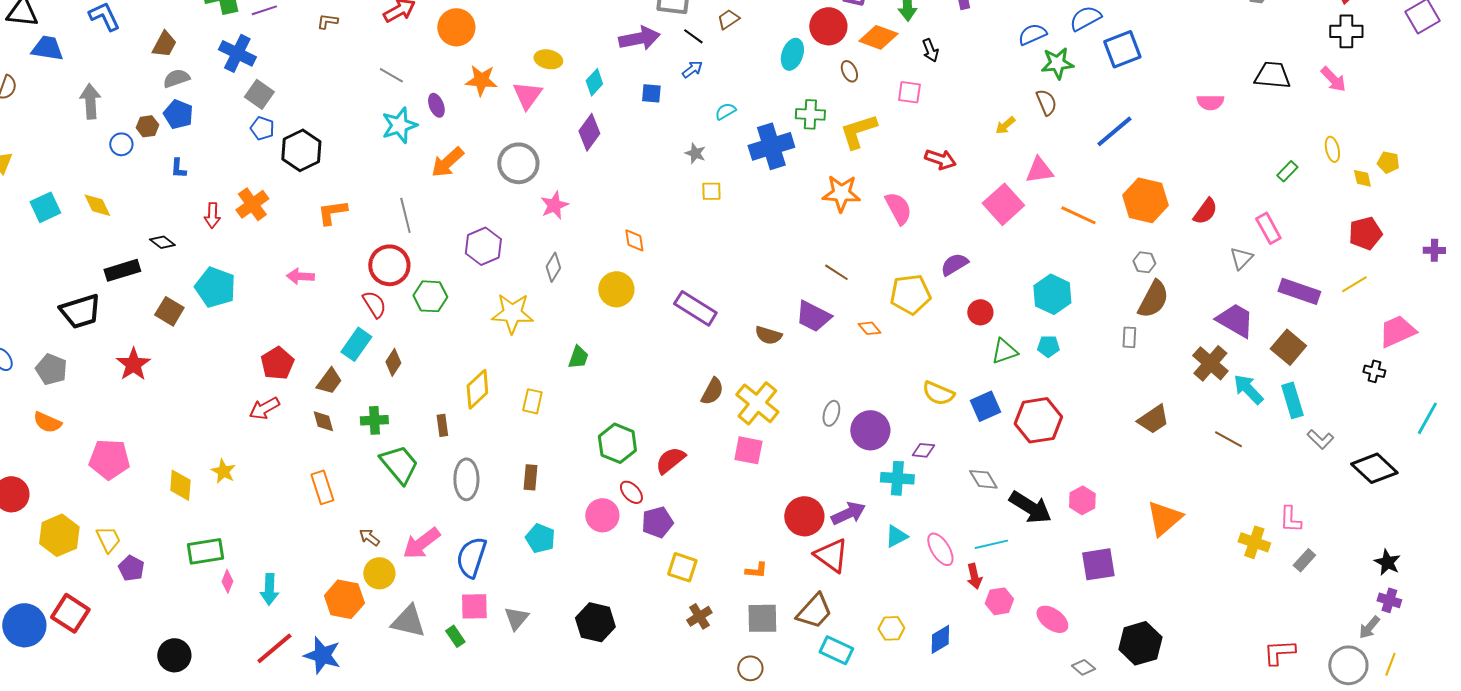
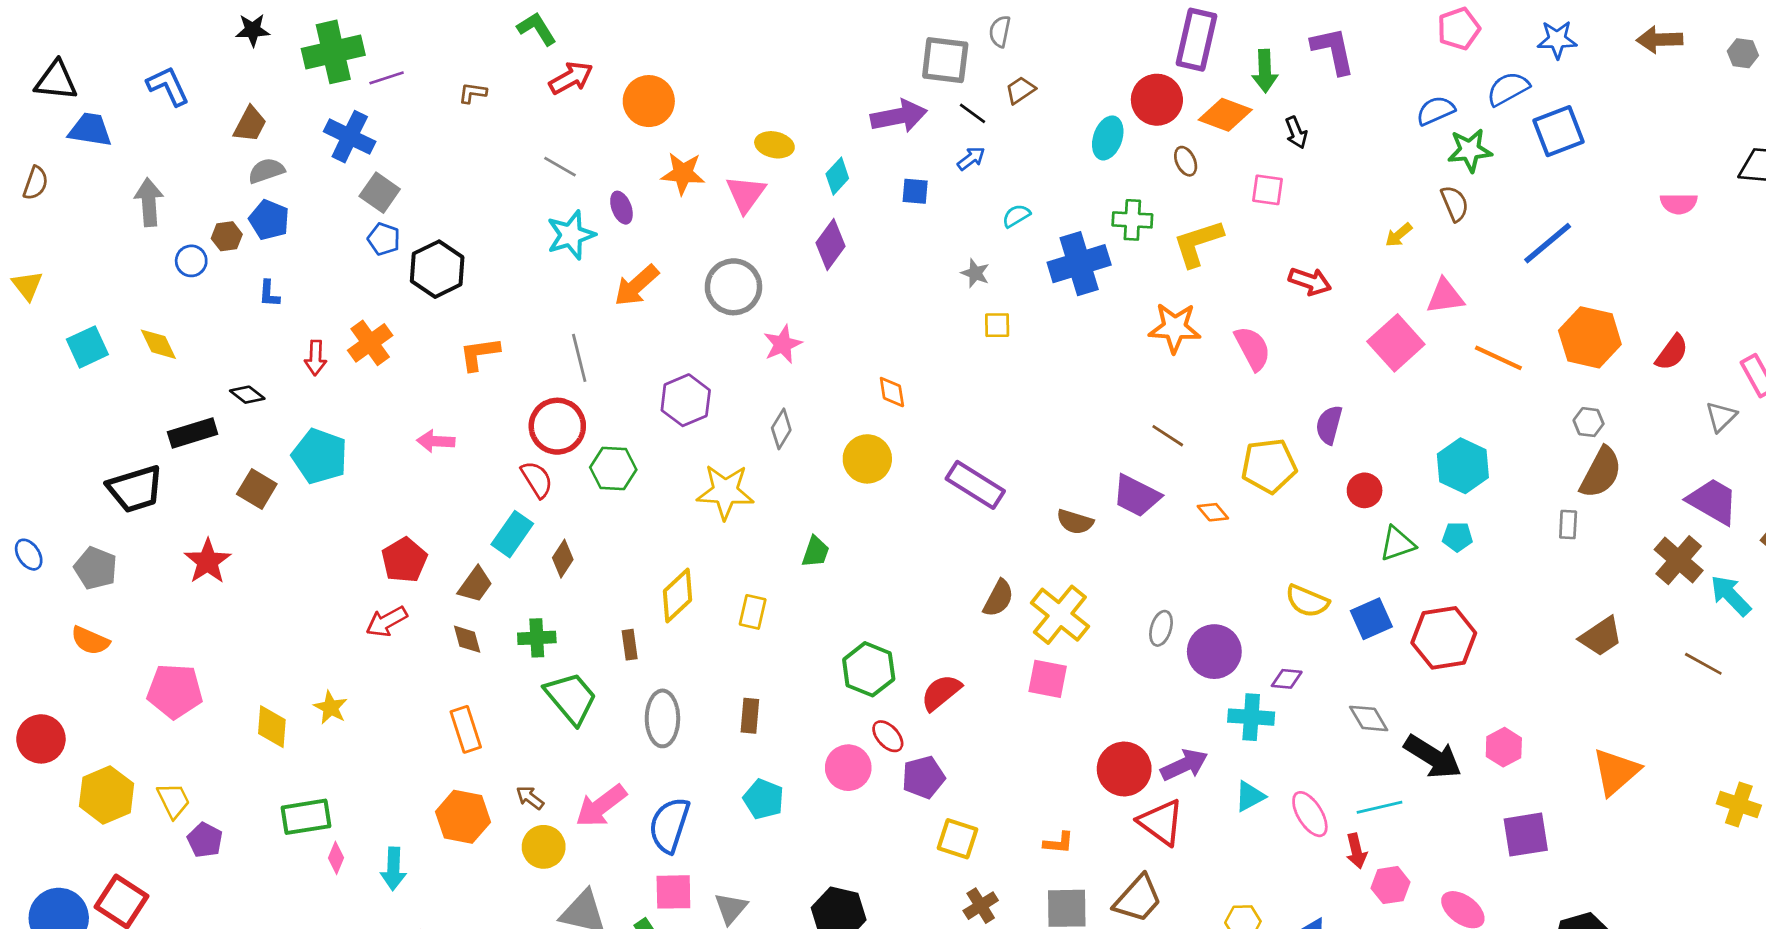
purple semicircle: (954, 264) -> (1329, 425), turned -44
orange hexagon: (344, 599) -> (463, 817), moved

